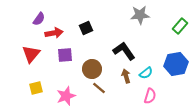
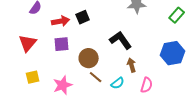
red arrow: (54, 33) -> (61, 21), moved
cyan semicircle: (146, 73) -> (118, 83), moved
brown arrow: (126, 76) -> (132, 65), moved

